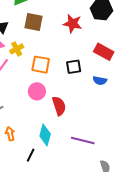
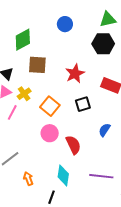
red star: (72, 24) -> (75, 74), moved, turned -30
orange square: (41, 65) -> (50, 106), turned 36
blue semicircle: (100, 81) -> (104, 130), moved, turned 120

